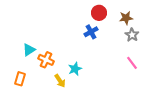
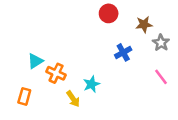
red circle: (99, 13) -> (109, 13), moved
brown star: (126, 18) -> (144, 24), moved
blue cross: (91, 32) -> (123, 52), moved

